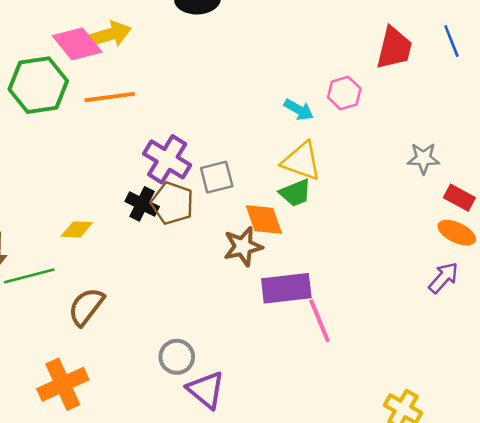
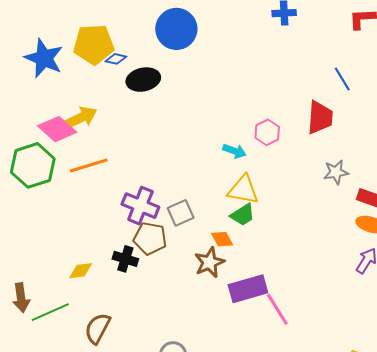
red trapezoid: (394, 48) -> (320, 117), moved
black cross: (142, 204) -> (125, 259), moved
orange diamond: (264, 220) -> (222, 239), size x0.7

